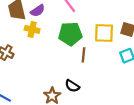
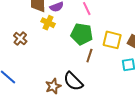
black semicircle: (72, 86) -> (73, 81), size x1.5

